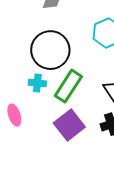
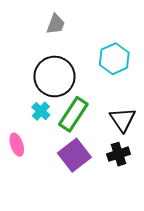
cyan cross: (37, 83) -> (41, 111), turned 36

